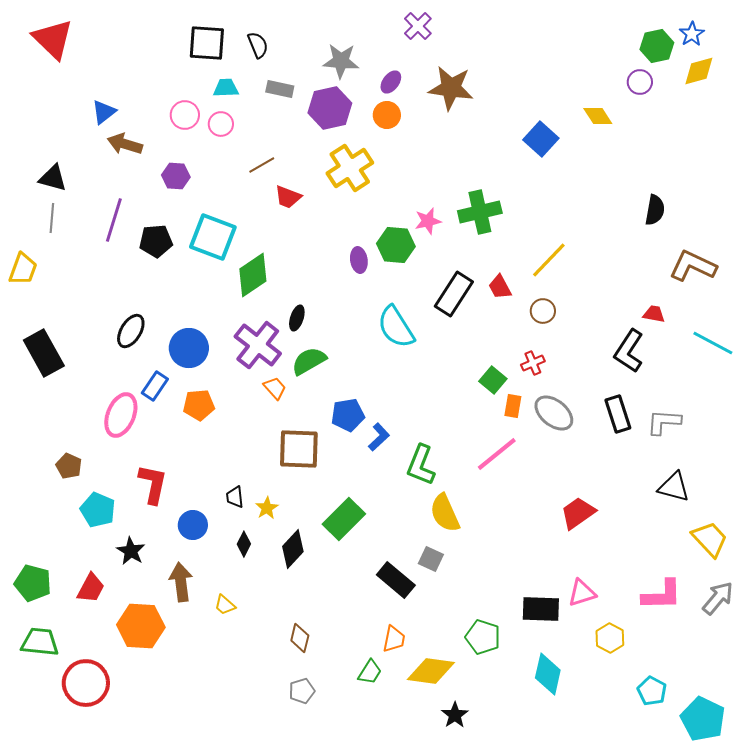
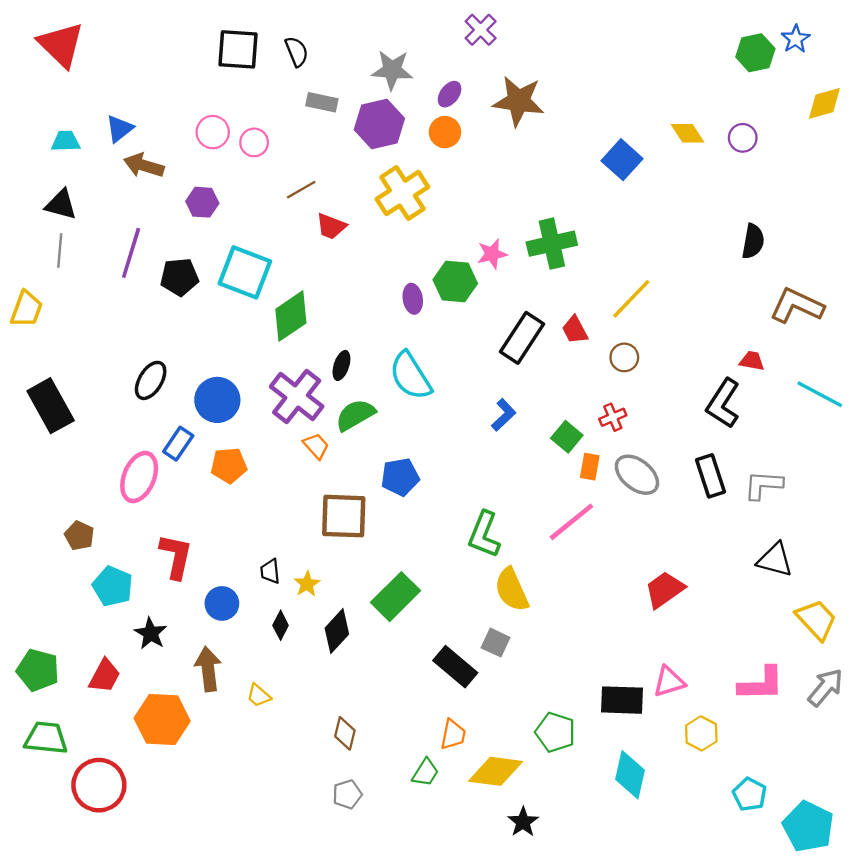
yellow diamond: (699, 71) -> (824, 103), moved
purple circle: (640, 82) -> (743, 138), moved
cyan trapezoid: (226, 88) -> (66, 141), moved
cyan semicircle: (396, 327) -> (410, 376), moved
blue L-shape: (379, 437) -> (504, 415), moved

